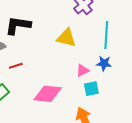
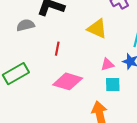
red line: (16, 66) -> (57, 49), moved, turned -72

